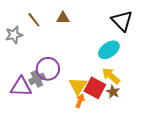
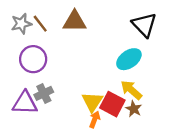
brown triangle: (63, 18) -> (75, 21), size x1.5
gray star: (14, 35) -> (21, 24), moved
purple circle: (48, 69) -> (33, 59), moved

